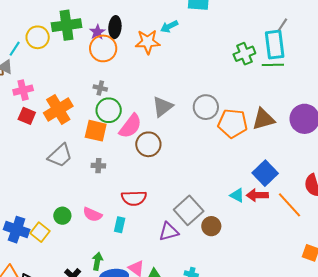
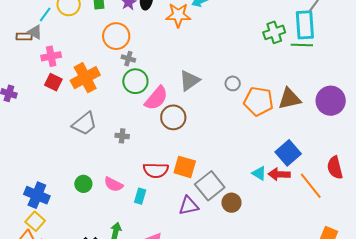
orange circle: (103, 48) -> (116, 36), moved
gray circle: (206, 107) -> (233, 83), size x0.6
orange square: (96, 131) -> (185, 167), moved
yellow square: (40, 232) -> (35, 221), moved

